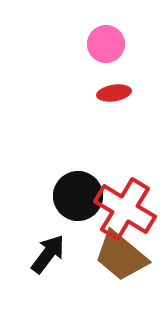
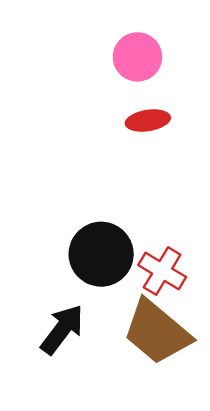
red cross: (125, 209) -> (162, 271), size x0.6

